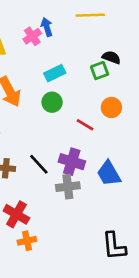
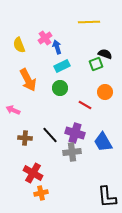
blue arrow: (47, 27) -> (57, 47), moved

